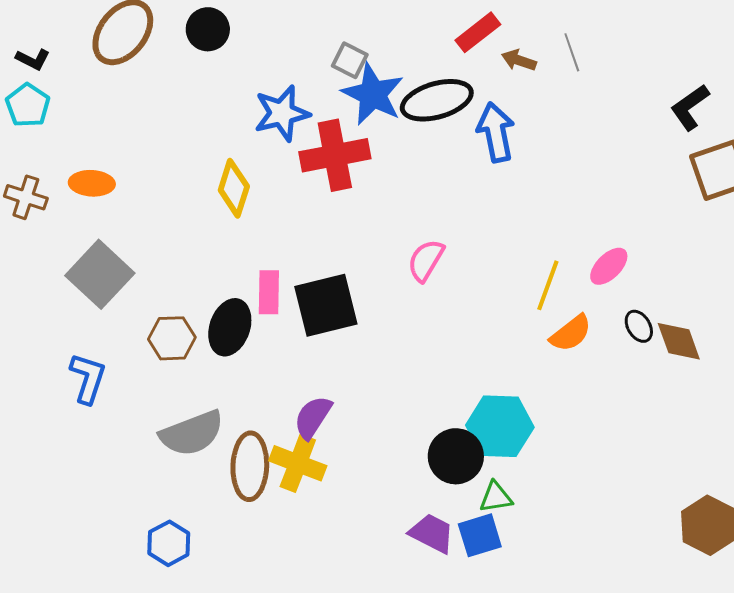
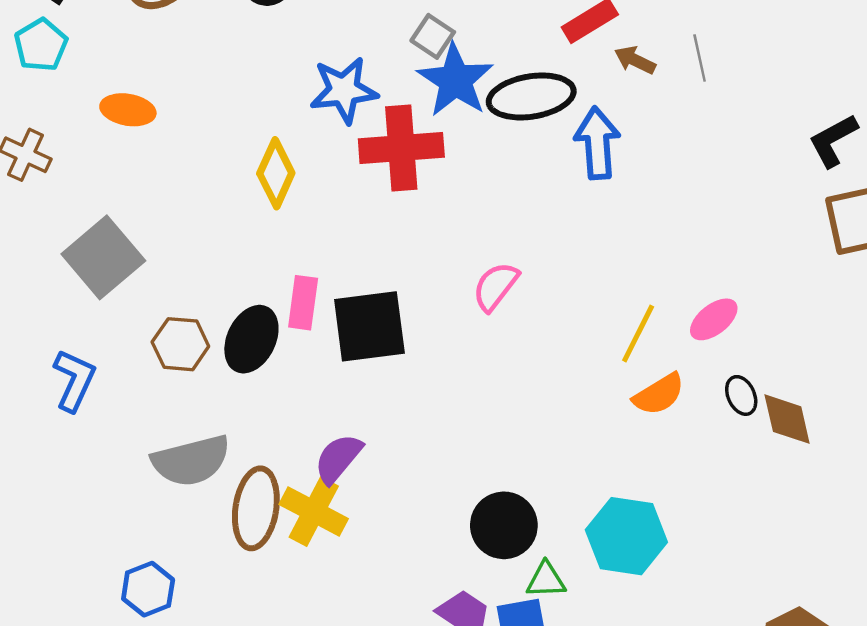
orange ellipse: (92, 183) -> (128, 110), moved
cyan hexagon: (500, 426) -> (626, 536), moved

